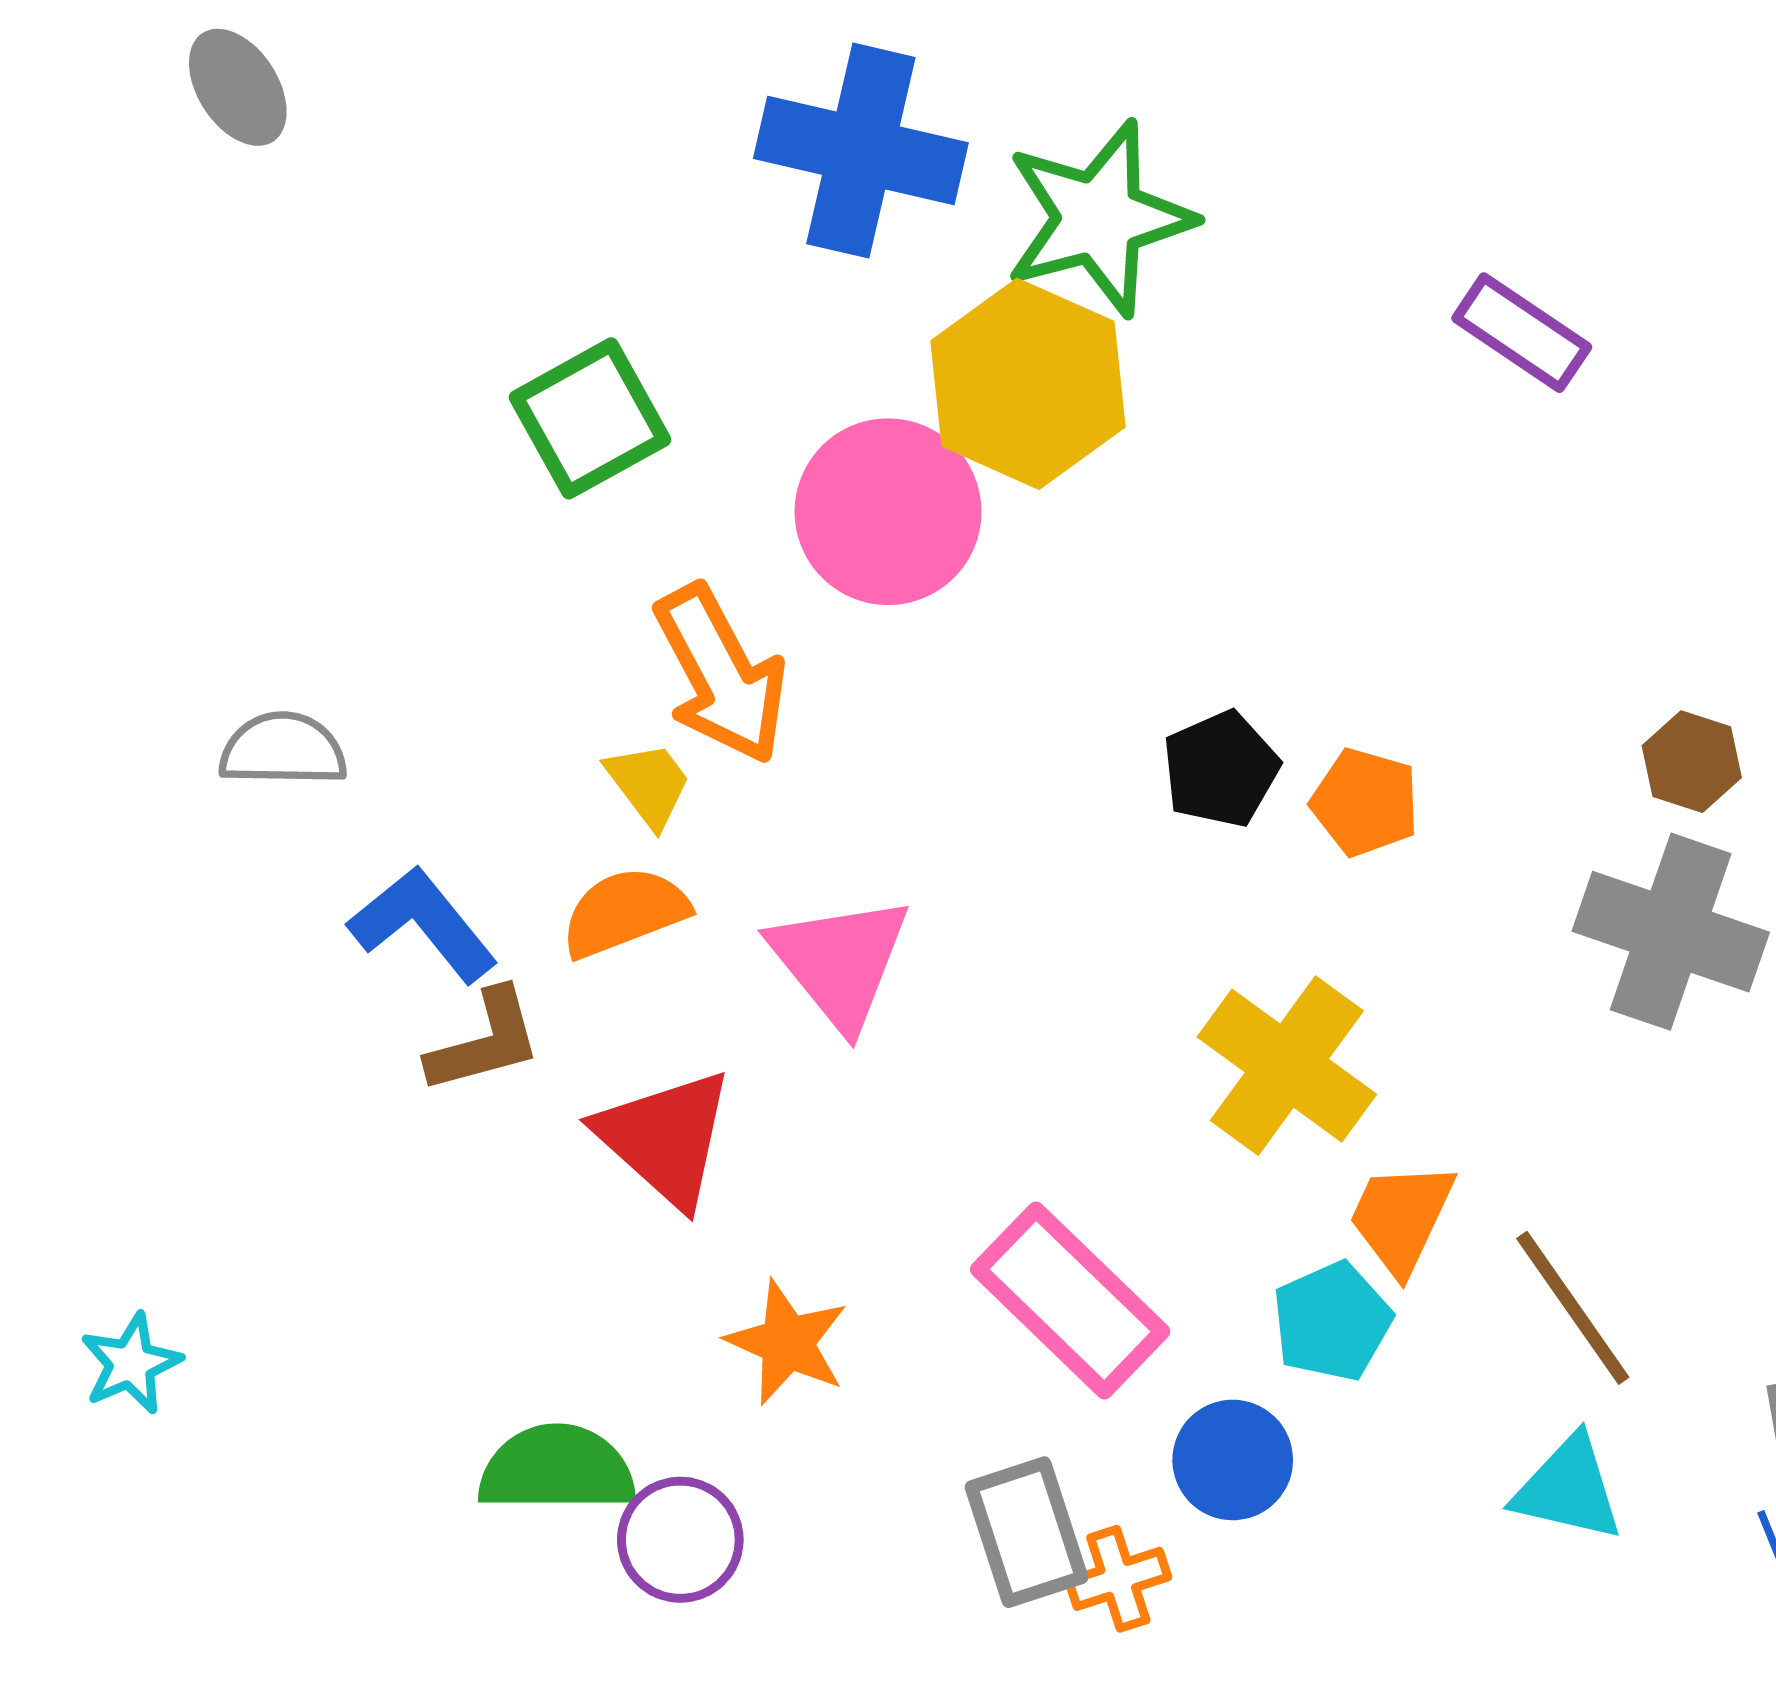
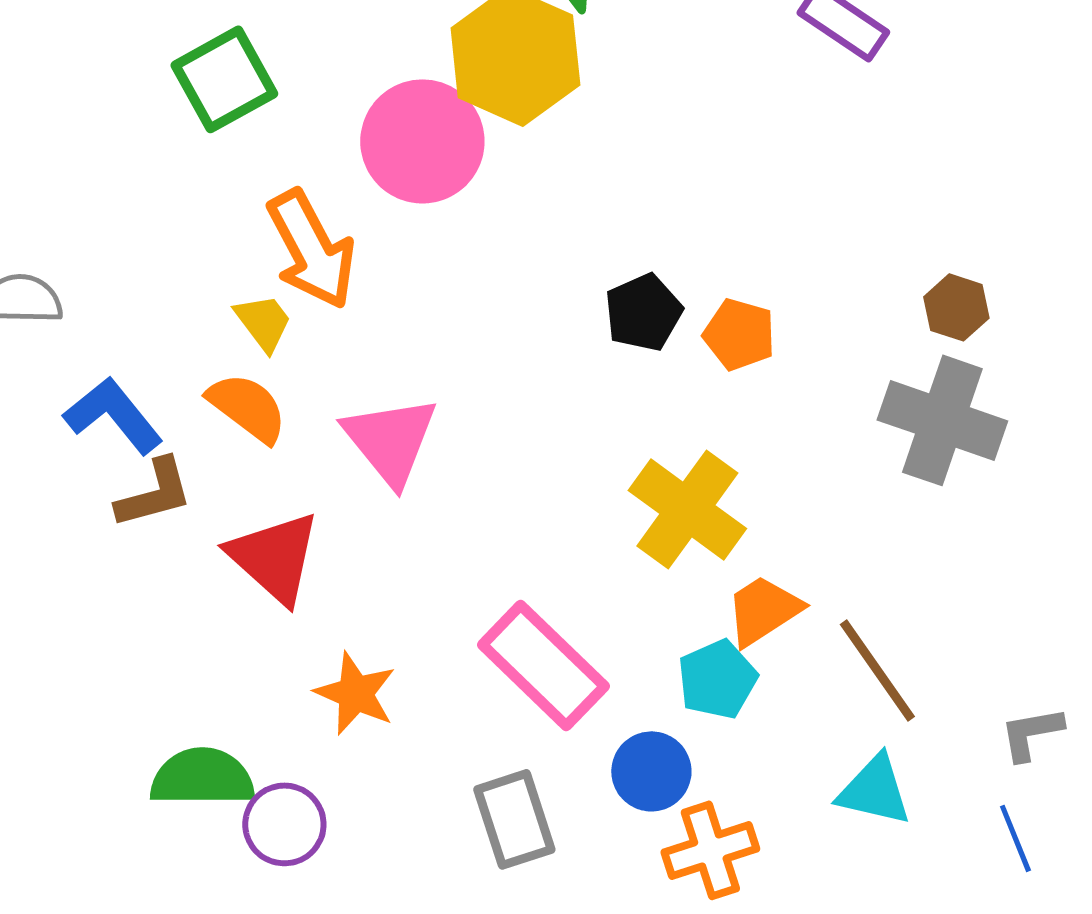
orange semicircle: (625, 912) -> (247, 407), turned 58
orange trapezoid: (1401, 1218) -> (763, 610), turned 32
orange cross: (1118, 1579) -> (710, 850), moved, size x1.4

